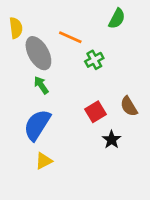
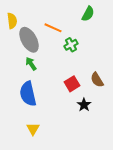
blue semicircle: (37, 125) -> (28, 94), turned -45
yellow triangle: (44, 161) -> (33, 129), moved, turned -32

